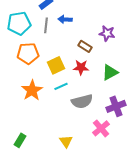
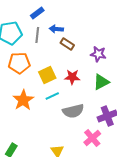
purple star: (107, 33) -> (98, 54), moved
brown rectangle: (85, 46) -> (67, 44), moved

